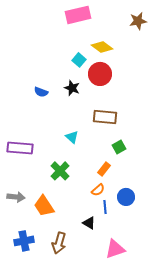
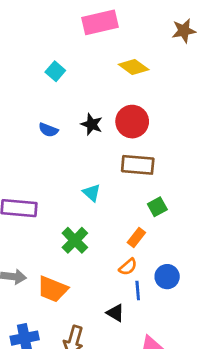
cyan square: (79, 60) -> (55, 71), moved
red circle: (100, 74) -> (132, 122), moved
orange trapezoid: (44, 206) -> (53, 289), turned -35

